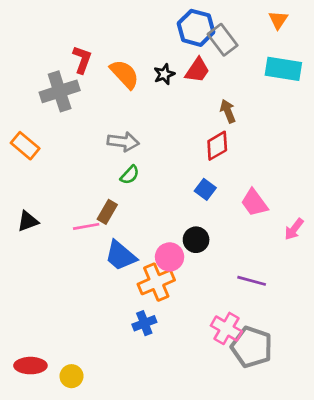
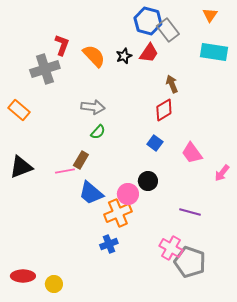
black triangle: (28, 221) -> (21, 167), size x1.4

